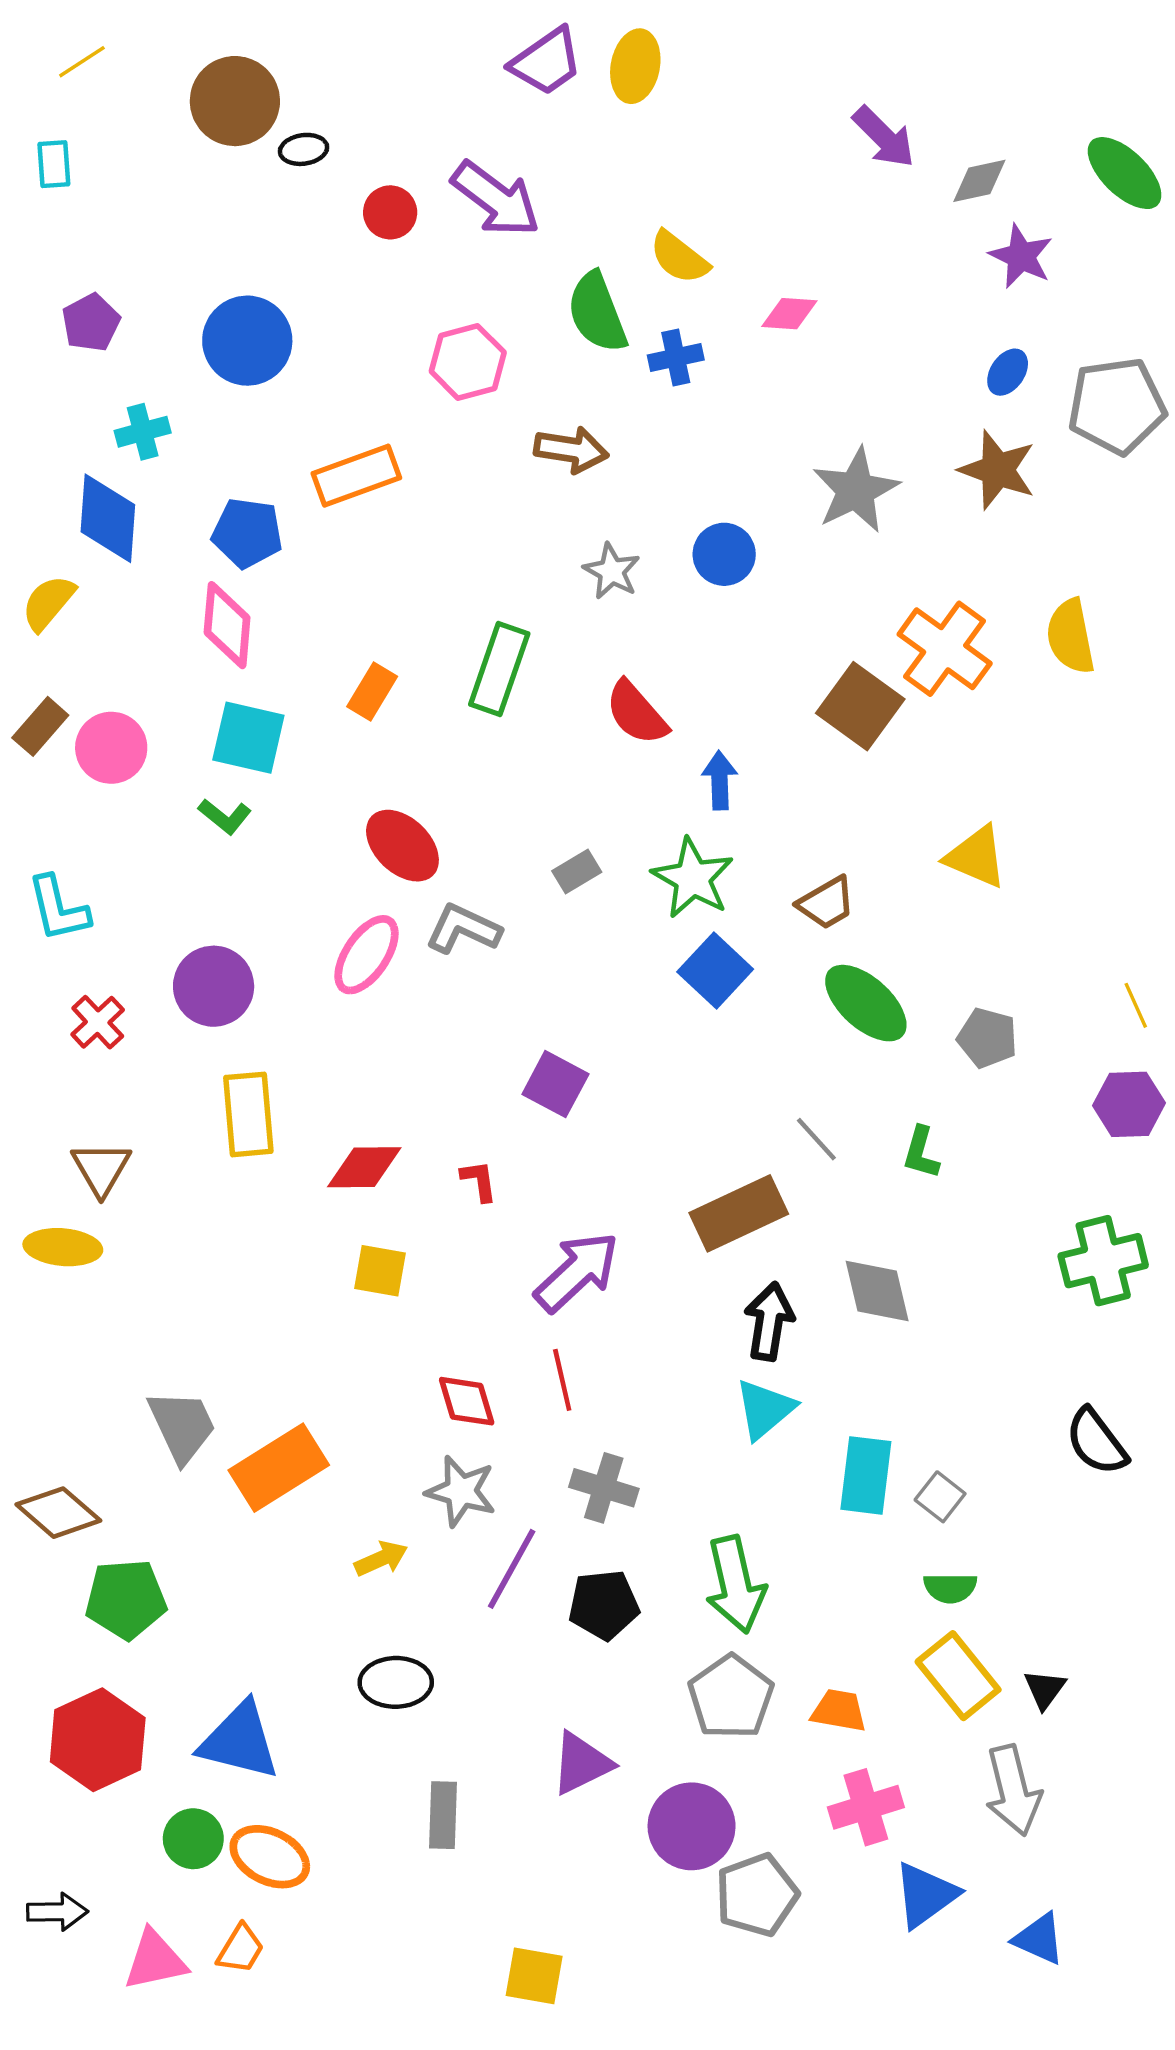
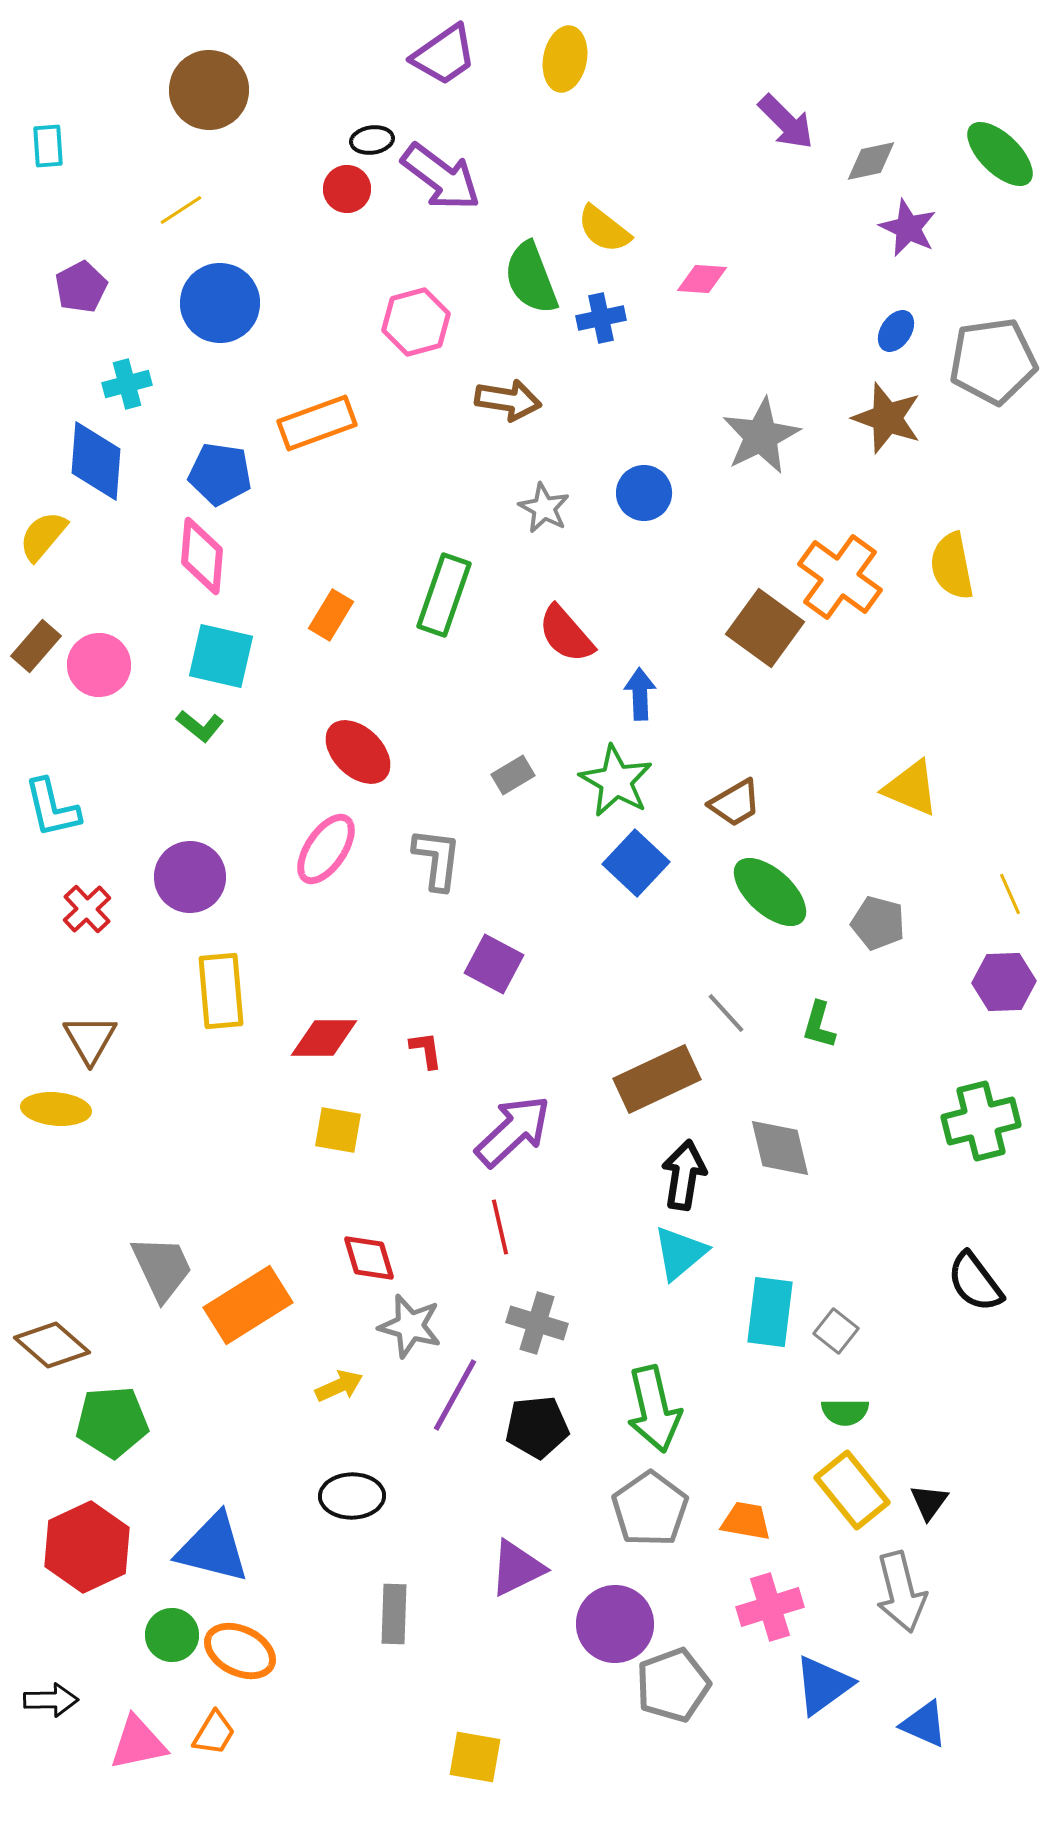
yellow line: (82, 62) -> (181, 210), moved
purple trapezoid: (546, 62) -> (444, 55), moved
black ellipse: (304, 149) -> (372, 140), moved
yellow triangle: (976, 857) -> (911, 788), moved
gray L-shape: (463, 929) -> (437, 859), moved, turned 72
red diamond: (467, 1401) -> (369, 1258), moved

